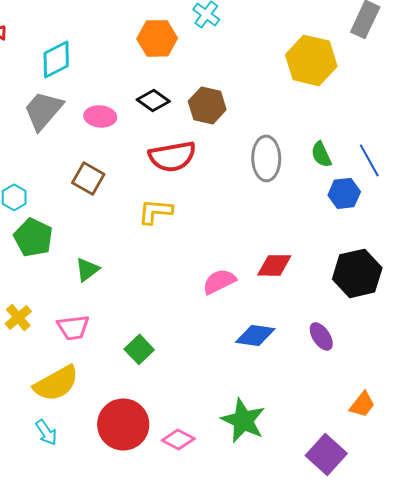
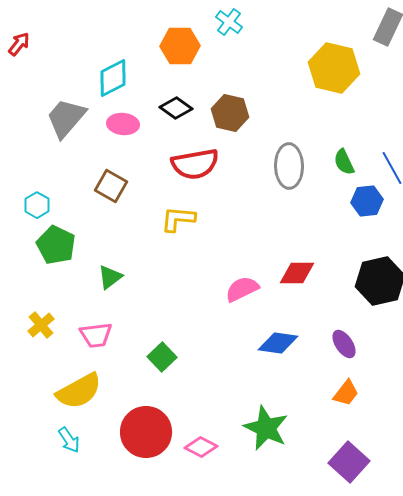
cyan diamond: (56, 59) -> (113, 78), moved
orange trapezoid: (362, 404) -> (346, 393), moved

